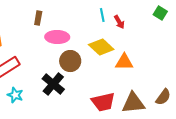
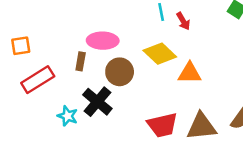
brown rectangle: (38, 18) -> (81, 61), moved
cyan star: (15, 95) -> (68, 116), moved

